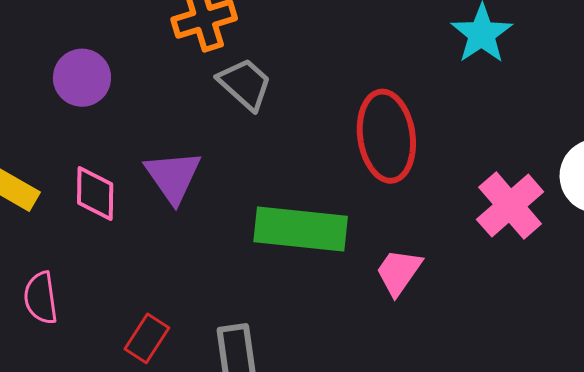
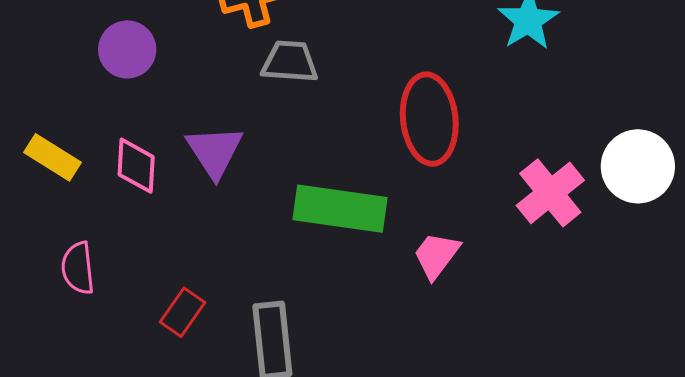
gray trapezoid: (245, 84) -> (290, 62), turned -40

